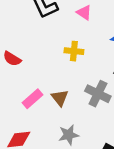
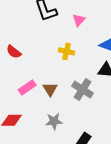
pink triangle: (84, 13) -> (79, 20), turned 32

